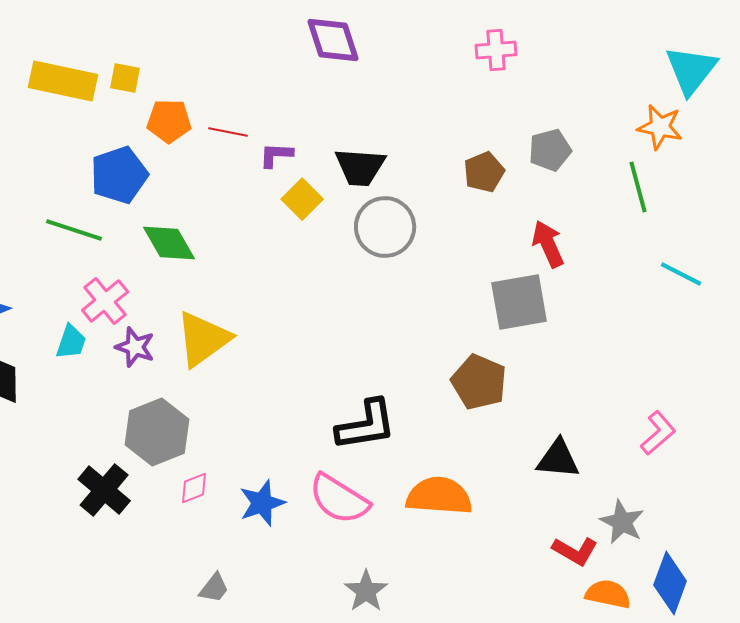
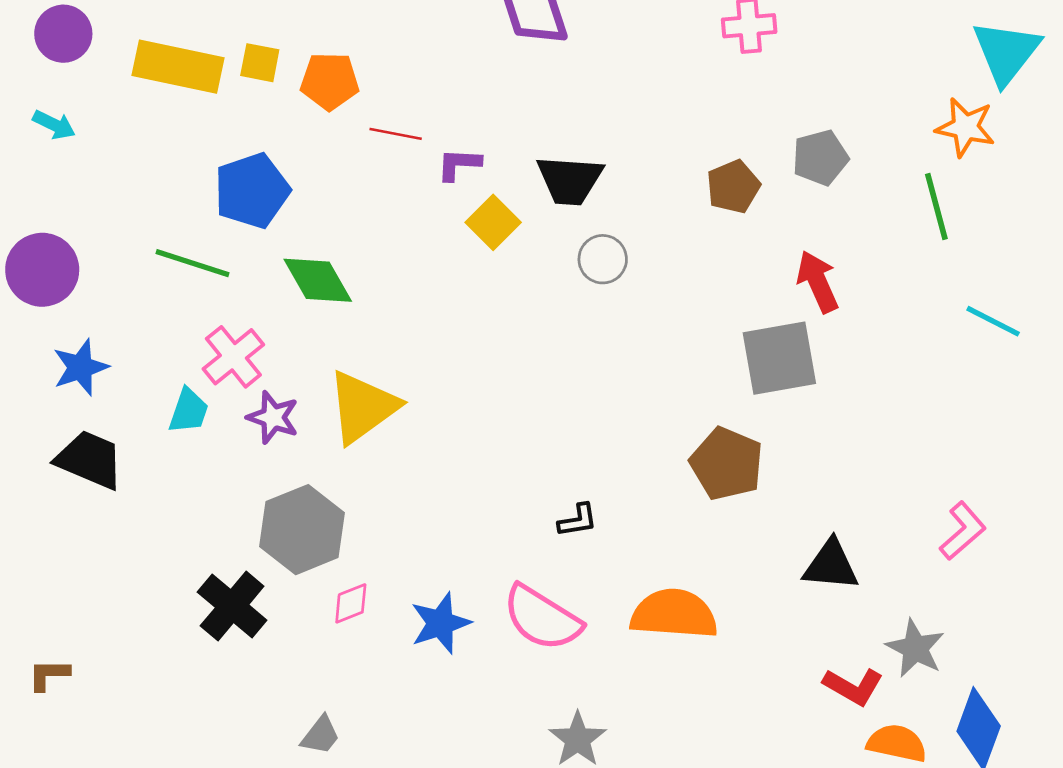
orange pentagon: (169, 121) -> (330, 81), moved
gray circle: (385, 227) -> (603, 259), size x0.6
black L-shape: (366, 425) -> (578, 520), size x0.5
gray trapezoid: (214, 588) -> (320, 735), moved

